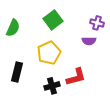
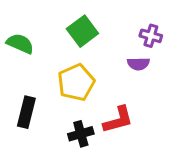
green semicircle: (13, 28) -> (20, 44), turned -90

